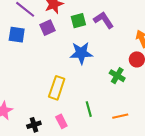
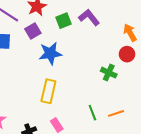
blue star: (81, 53) -> (50, 53), moved
green line: (89, 109) -> (92, 113), moved

